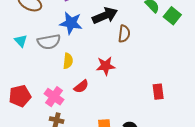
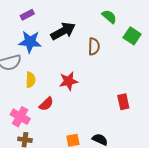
green square: (172, 16) -> (132, 36), moved
brown semicircle: (124, 34) -> (94, 46), moved

